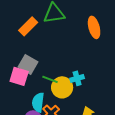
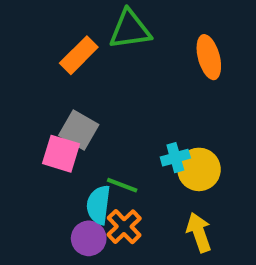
green line: (50, 79) -> (122, 185), moved
yellow circle: (62, 87) -> (199, 169), moved

